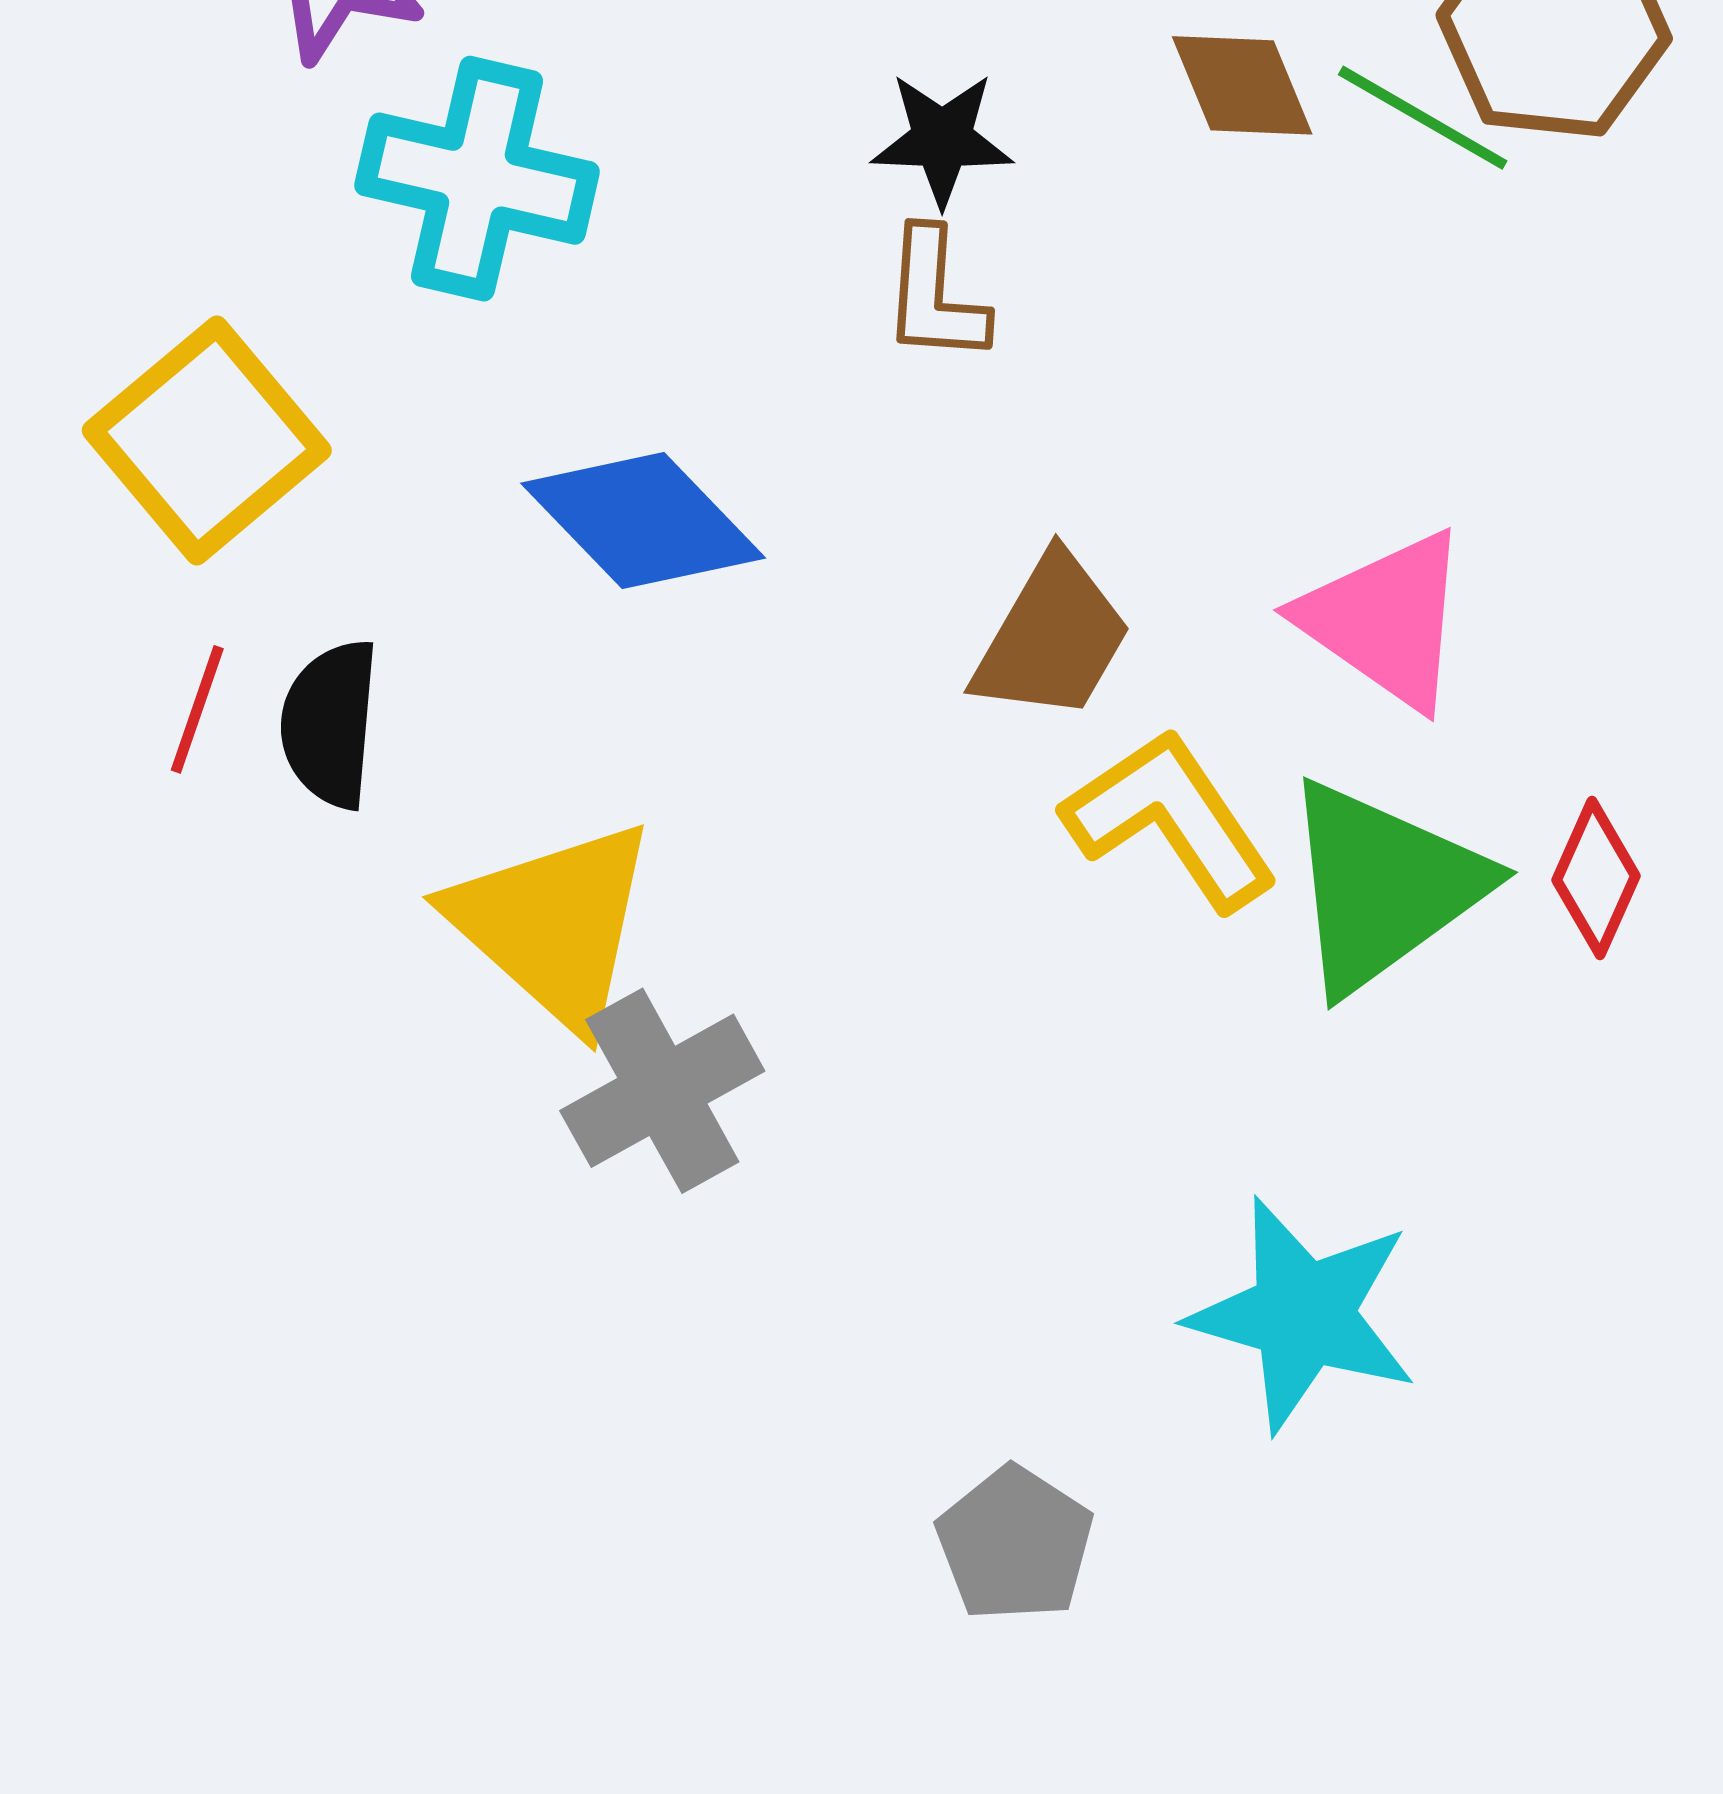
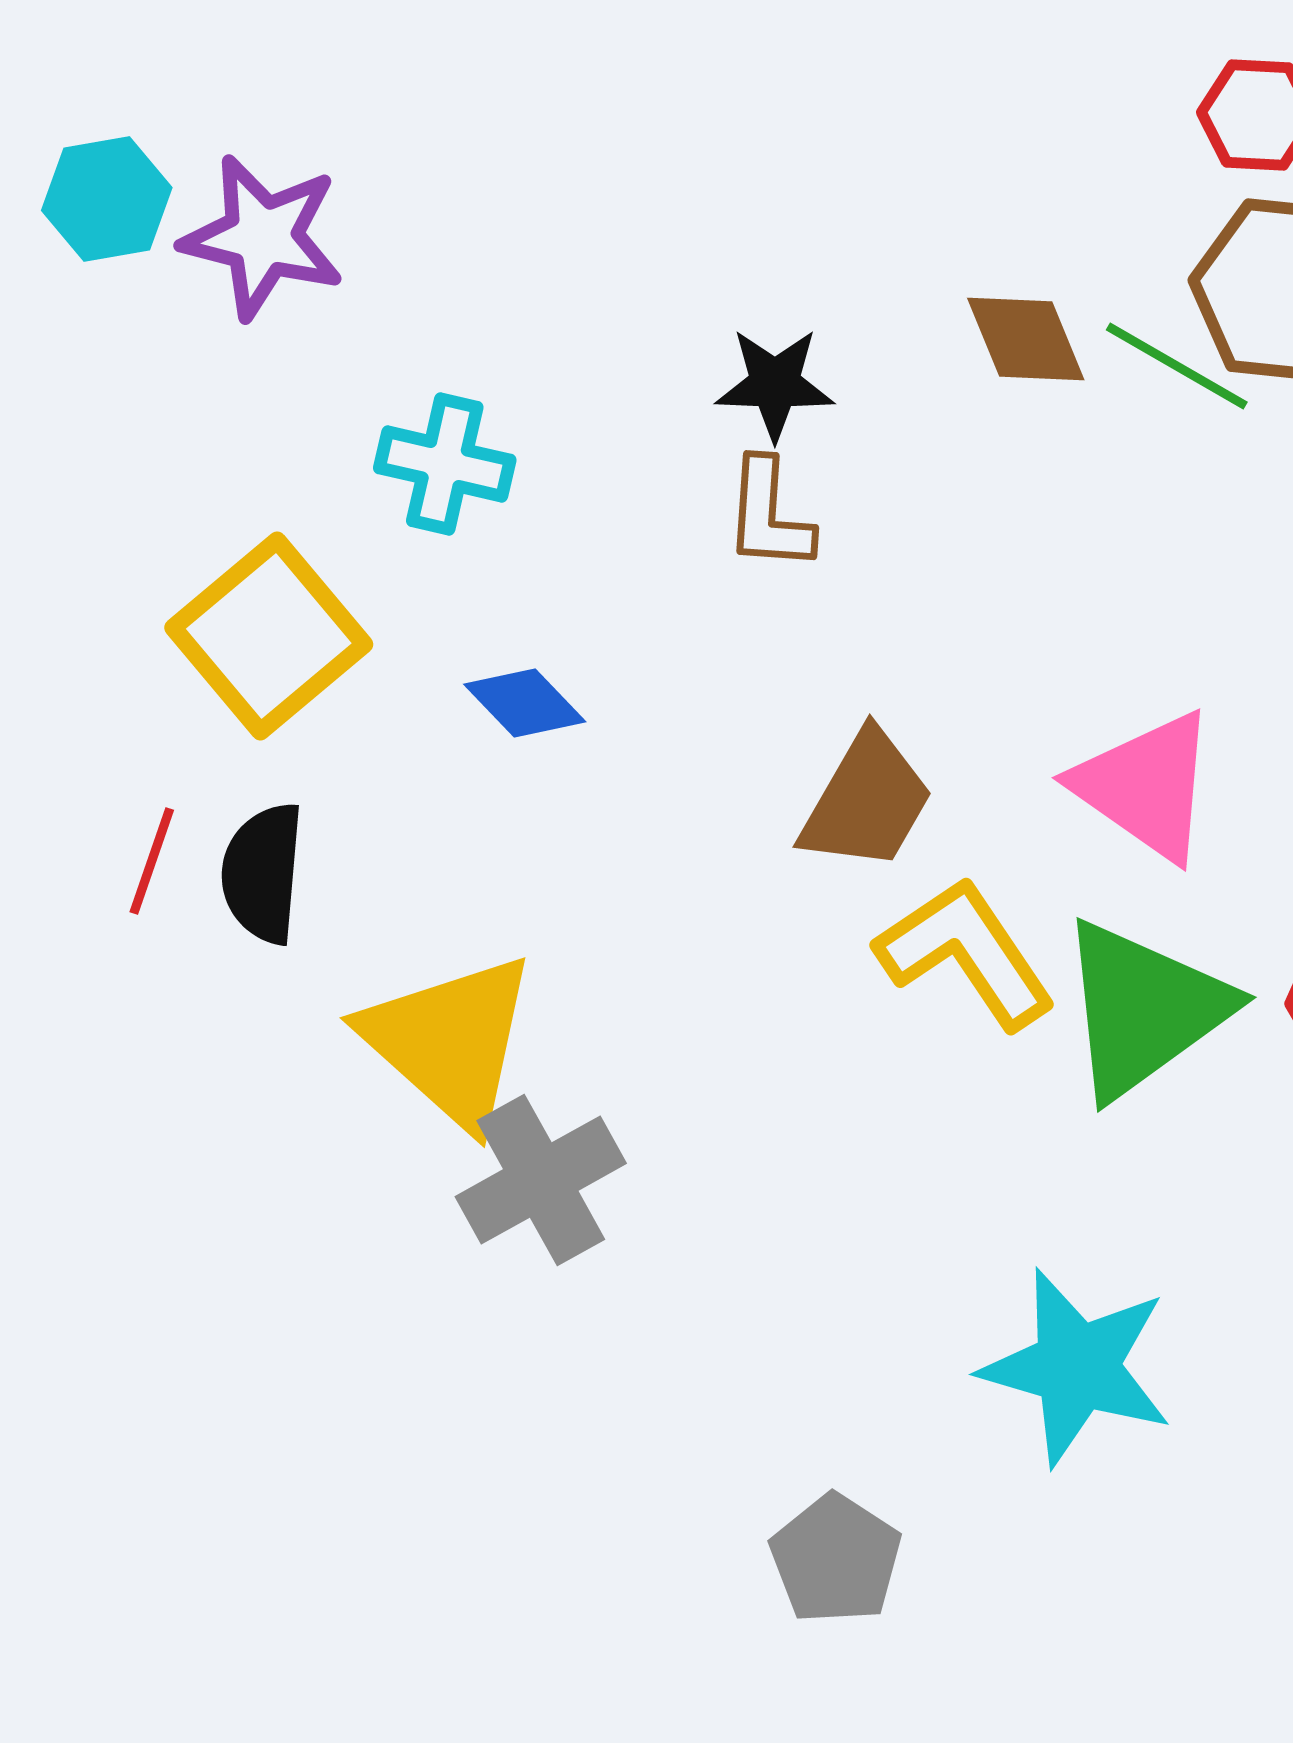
cyan cross: (477, 179) -> (445, 464), moved, size x0.7
yellow square: (207, 440) -> (269, 636), moved
blue diamond: (643, 521) -> (525, 703), size x0.6

